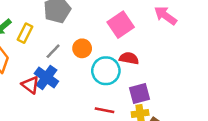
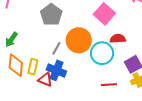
yellow rectangle: (25, 33) -> (33, 67), moved
orange circle: (82, 48) -> (79, 40), size x1.6

